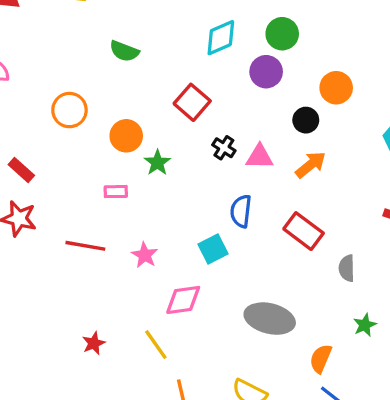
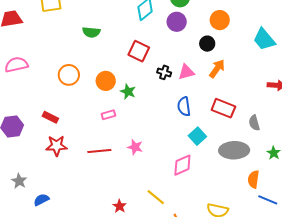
cyan square: (213, 249) -> (197, 136), moved
pink diamond: (183, 300) -> (182, 165), moved
gray ellipse: (270, 319) -> (234, 150), moved

